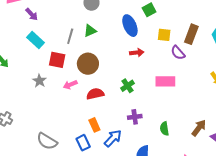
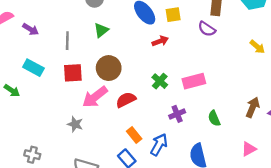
yellow square: (164, 35) -> (173, 15), moved
gray line: (70, 36) -> (67, 41), moved
cyan rectangle: (35, 40) -> (33, 68), moved
gray star: (39, 81) -> (75, 124), moved
pink rectangle: (165, 81) -> (194, 81), moved
pink arrow: (70, 85) -> (95, 97), size x1.6

